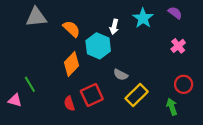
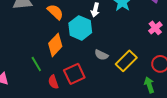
green line: (30, 84) -> (36, 64), moved
yellow rectangle: (137, 95) -> (126, 61), moved

